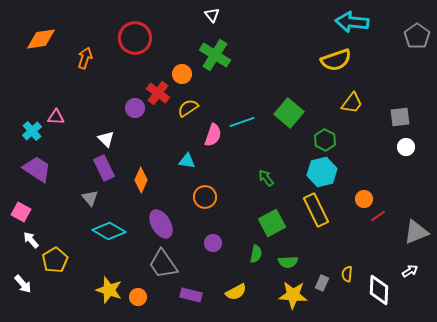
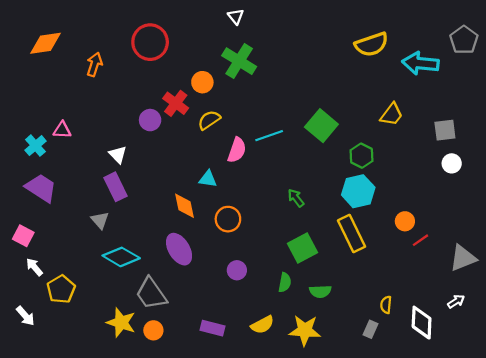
cyan arrow: (352, 22) -> (420, 63), moved
yellow semicircle: (336, 60) -> (372, 44), moved
orange diamond: (141, 180) -> (185, 206), moved, turned -35
gray trapezoid: (163, 264) -> (151, 294), moved
gray rectangle: (322, 283) -> (370, 329), moved
yellow star: (293, 295) -> (305, 330), moved

